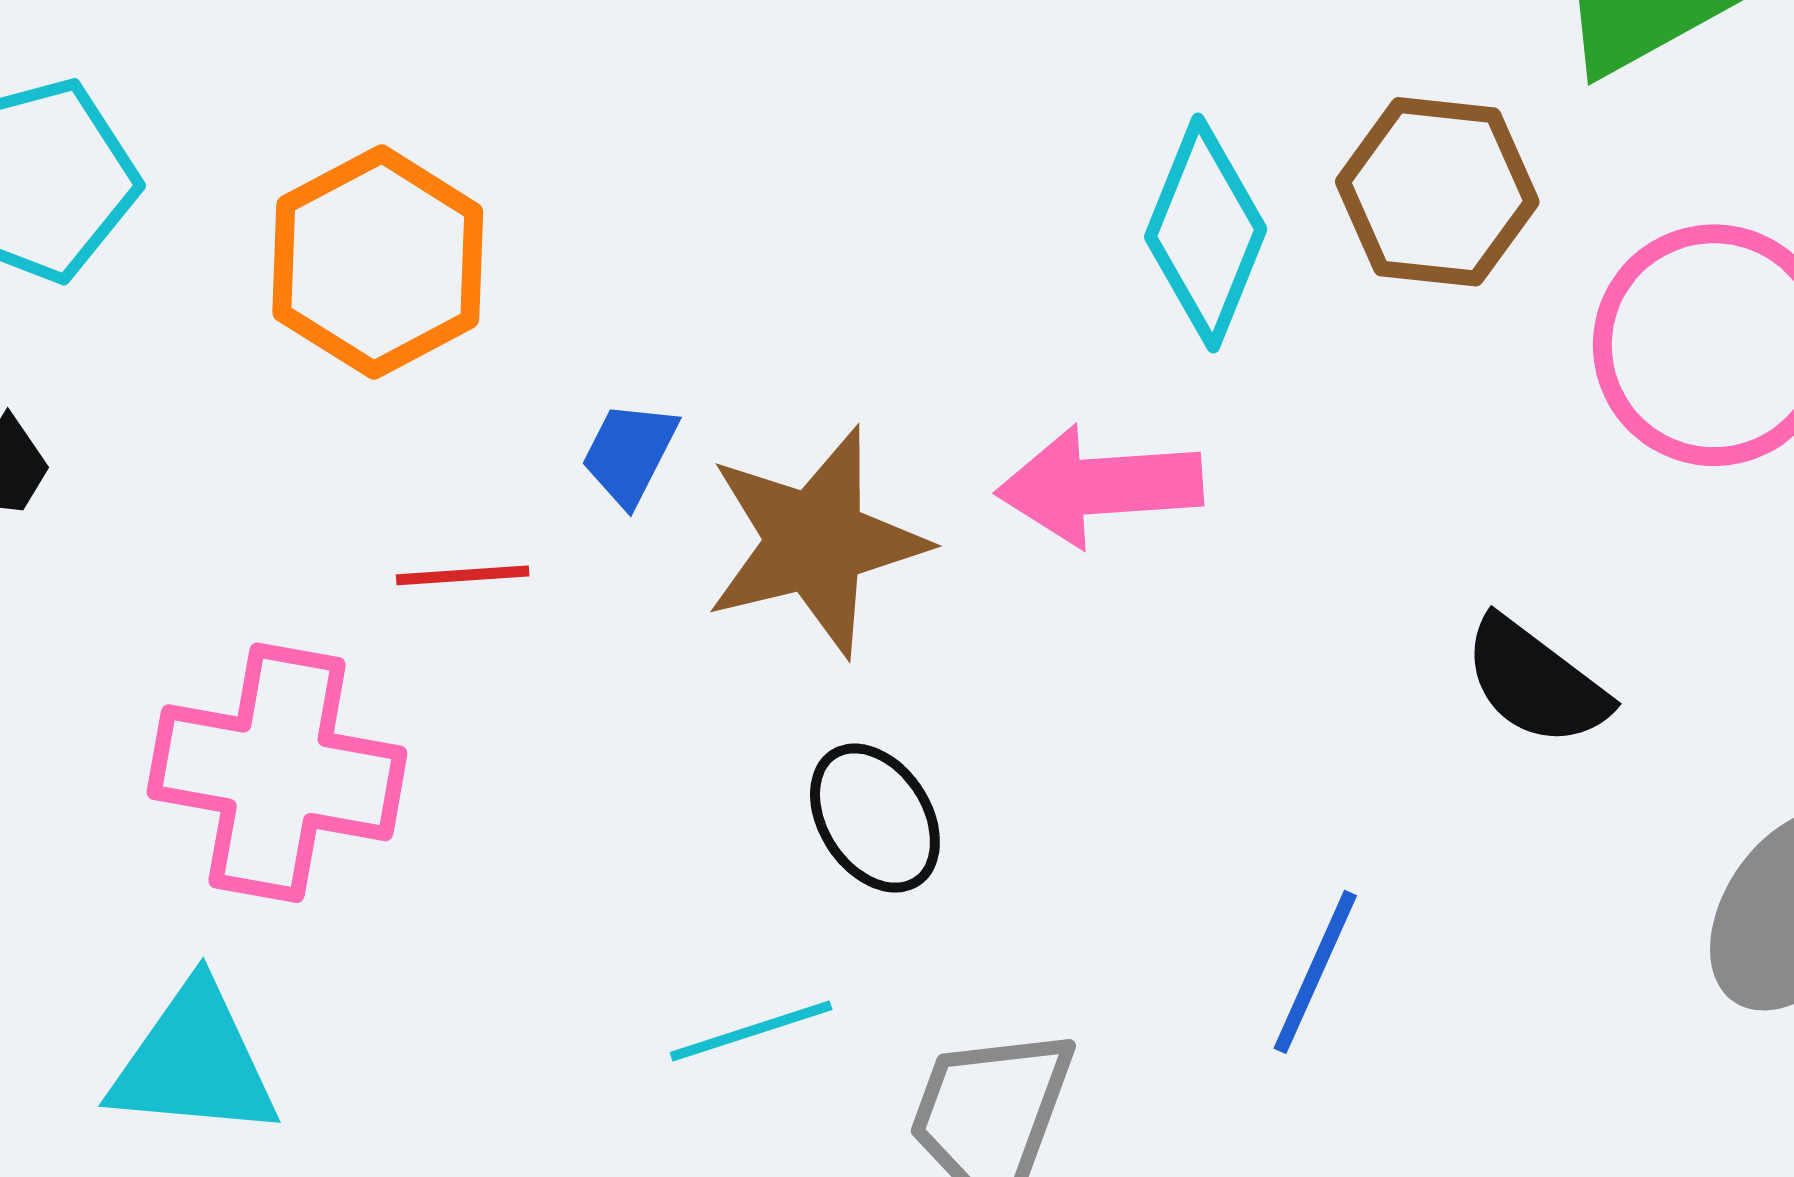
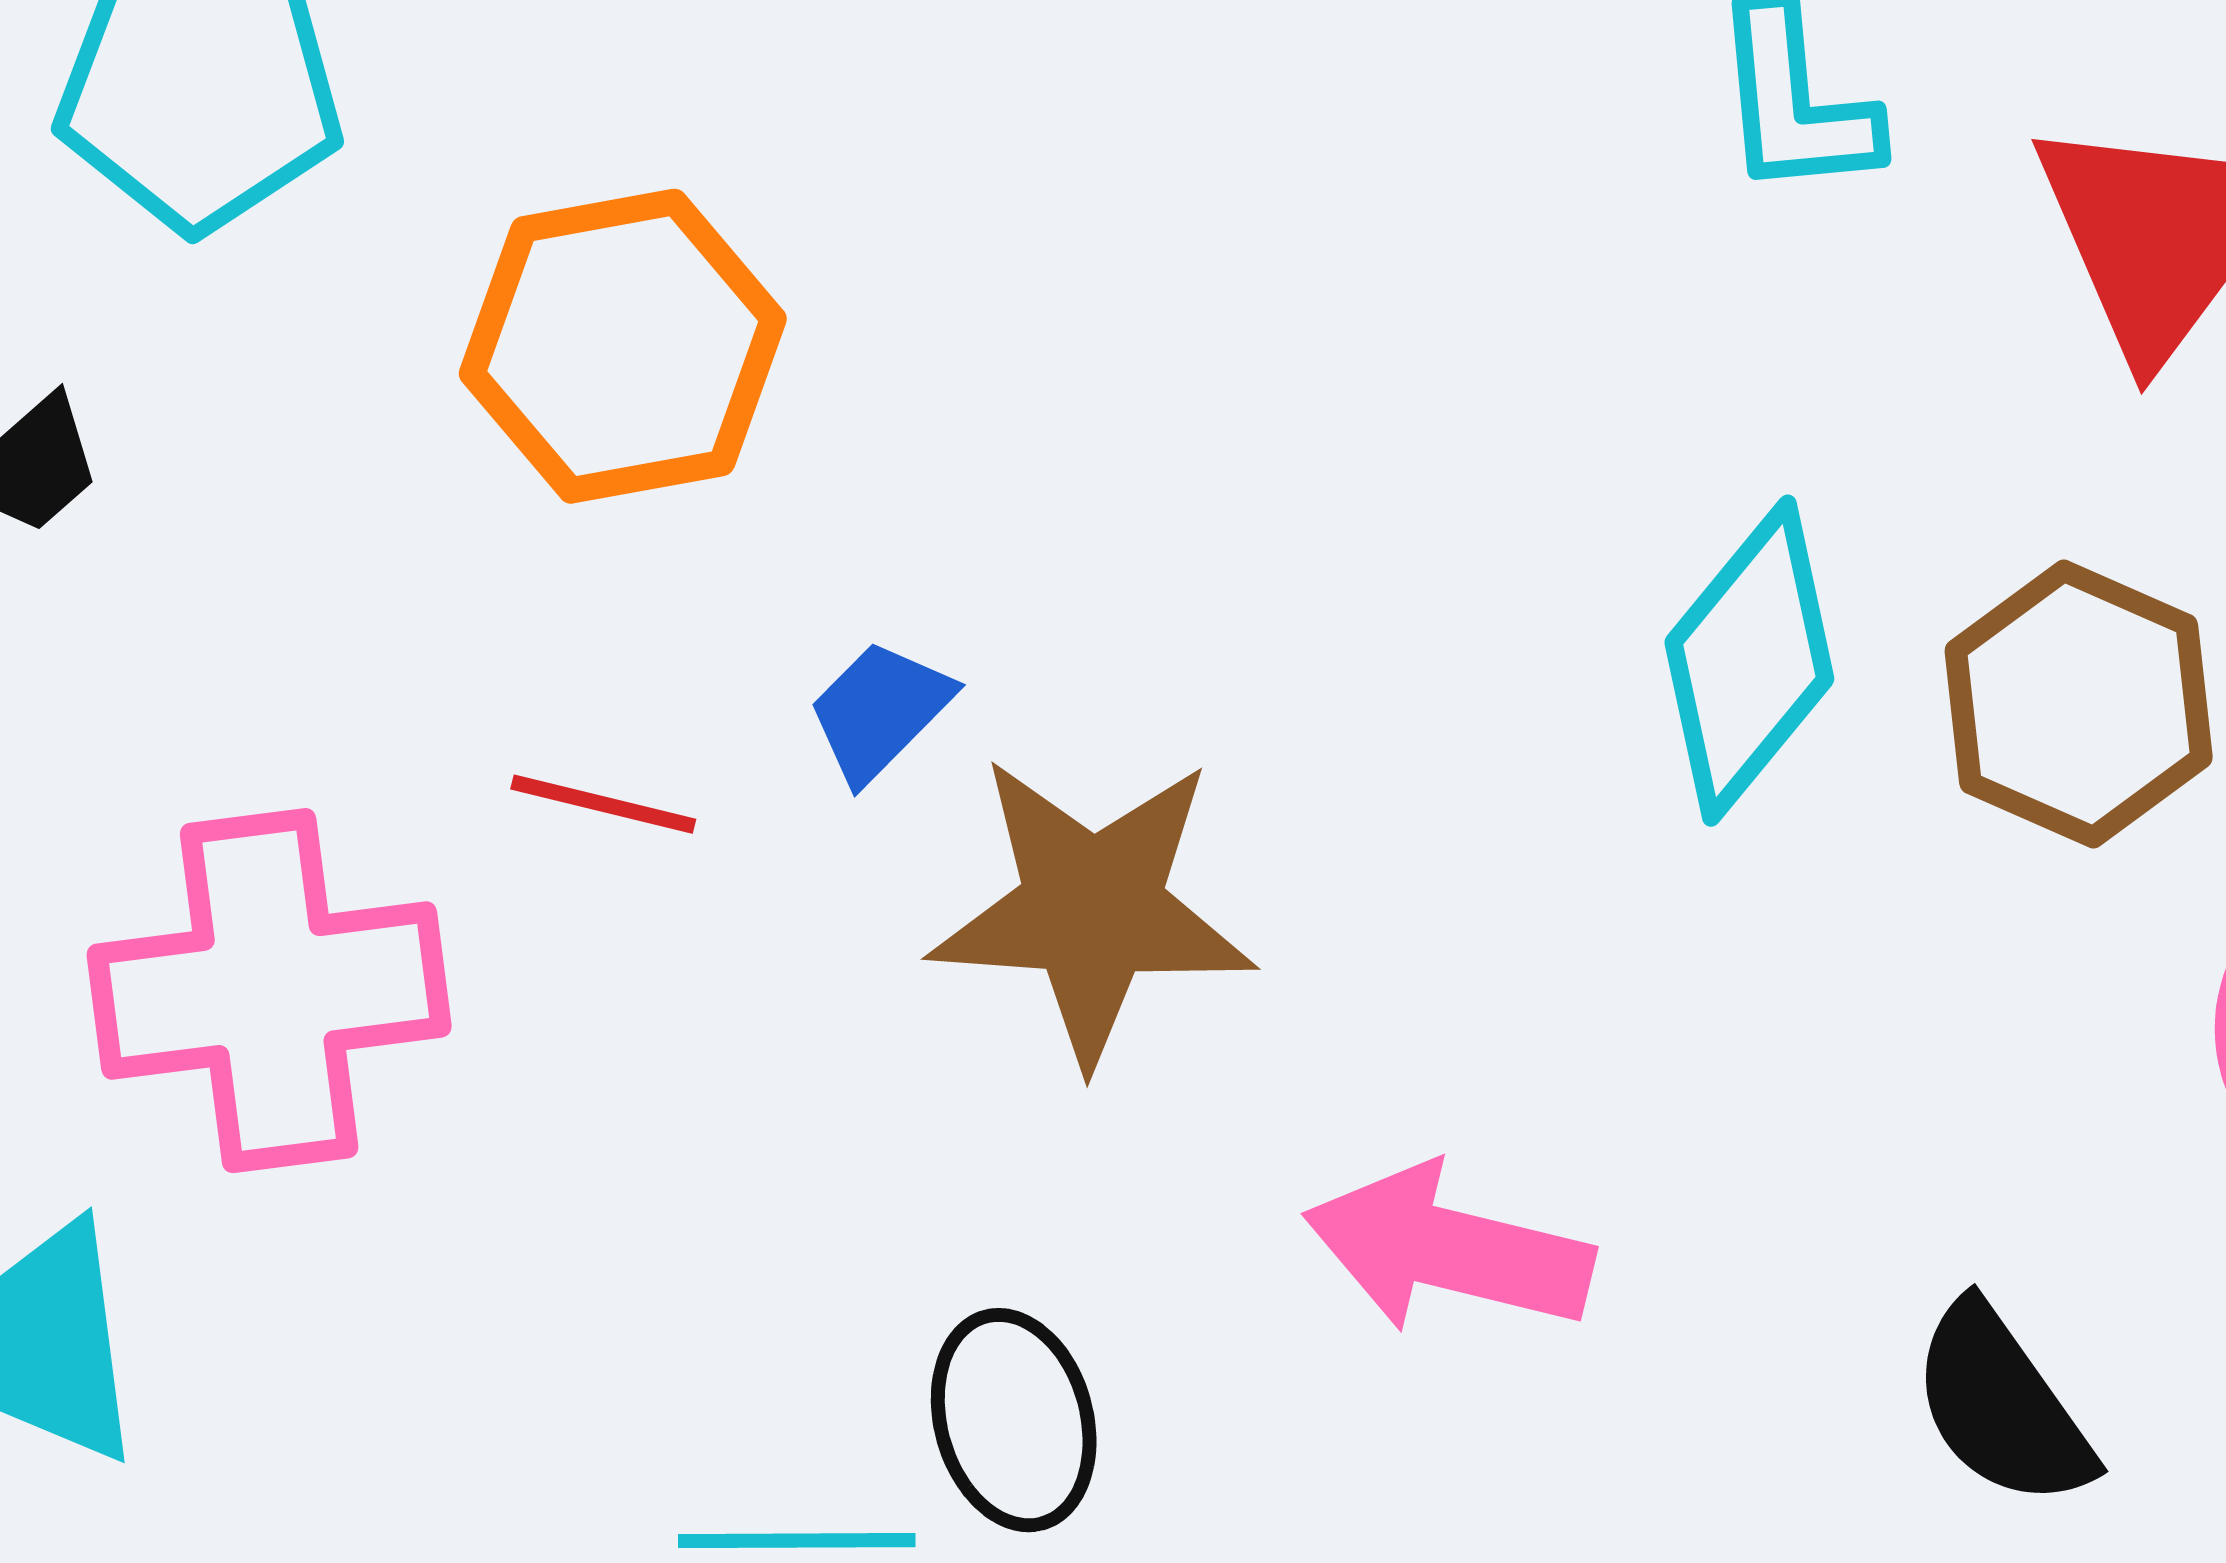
pink arrow: (1099, 486) -> (1448, 1249), moved
pink cross: (277, 773) -> (269, 991), turned -35
black ellipse: (875, 818) -> (1014, 1420), moved

